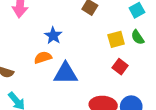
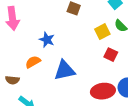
orange semicircle: (43, 58) -> (33, 62), moved

